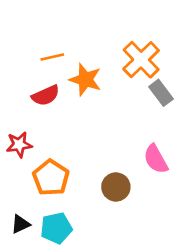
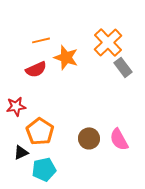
pink semicircle: (156, 159) -> (119, 139), moved
black triangle: (20, 224) -> (21, 152), moved

